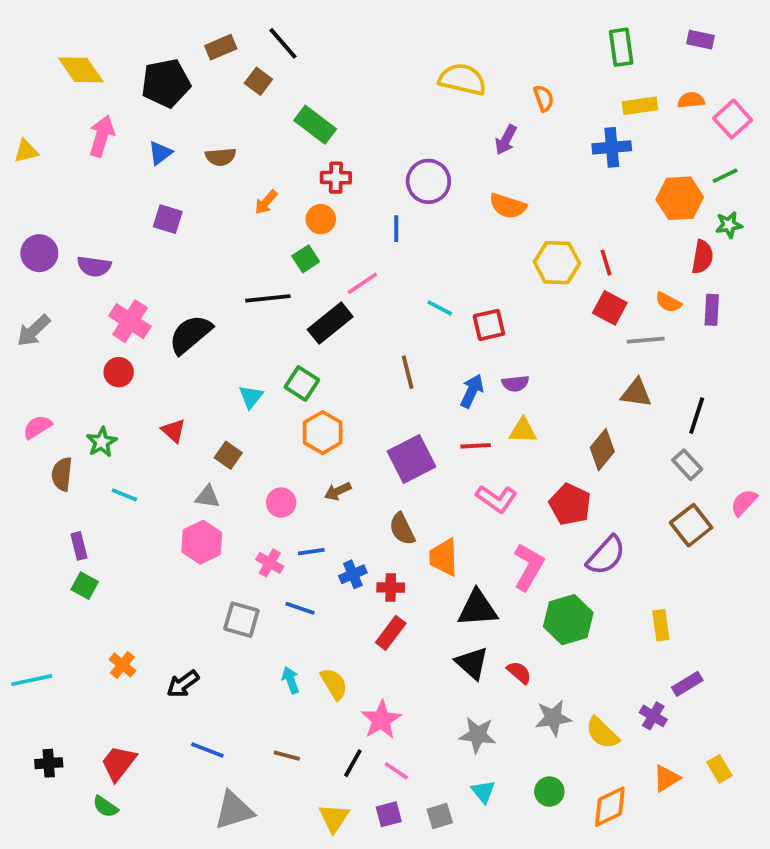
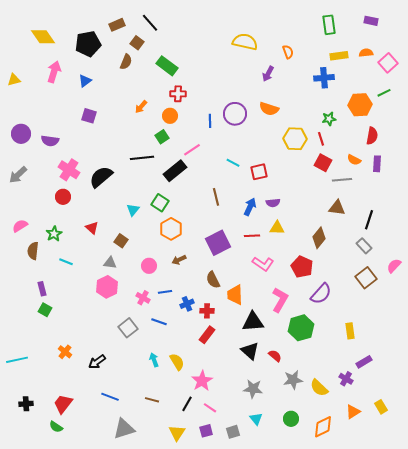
brown semicircle: (221, 157) -> (126, 62), moved, turned -63
purple circle: (428, 181) -> (235, 114), moved
green star: (729, 225) -> (329, 119), moved
gray square: (241, 620) -> (128, 328), turned 36

